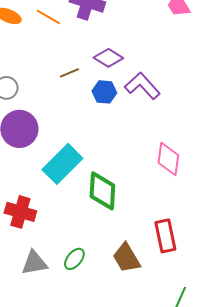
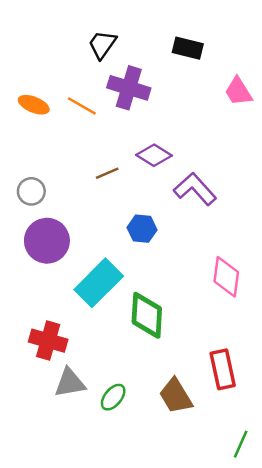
blue hexagon: (104, 92) -> (142, 229), moved
gray triangle: (34, 263) -> (70, 383), moved

